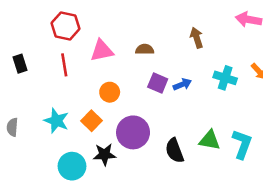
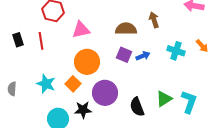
brown semicircle: (145, 49) -> (126, 29), moved, size x1.5
red line: (64, 65) -> (41, 41), moved
orange circle: (110, 92) -> (87, 62), size x1.6
green triangle: (210, 140) -> (164, 99), turned -42

